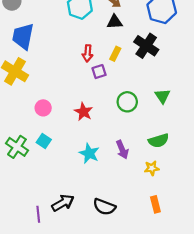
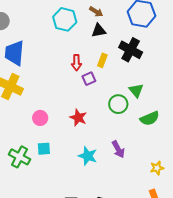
green triangle: (162, 96) -> (136, 90), moved
cyan square: (44, 141) -> (44, 149), turned -32
green semicircle: (159, 141) -> (150, 118), moved
yellow star: (152, 168) -> (157, 168), moved

